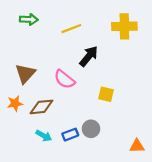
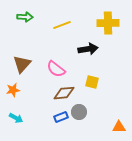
black arrow: (89, 56) -> (88, 49), moved, turned 42
brown diamond: (41, 107) -> (64, 93), moved
cyan arrow: (44, 136) -> (16, 118), moved

